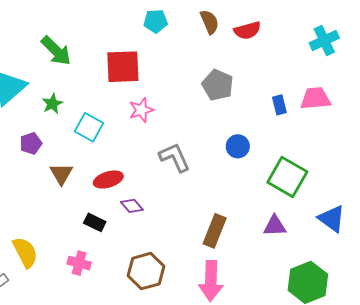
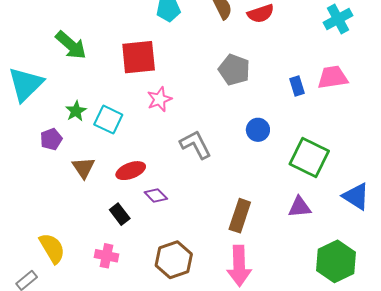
green star: (52, 104) -> (76, 111), moved
black rectangle: (95, 222) -> (120, 214), turned 30

